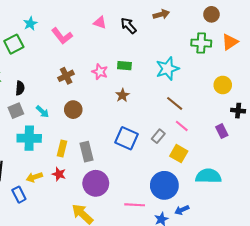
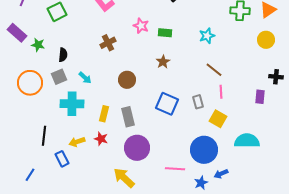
cyan star: (167, 69) -> (207, 36), size x0.7
pink star: (100, 72) -> (141, 26), moved
yellow circle: (223, 85) -> (266, 40), moved
brown circle: (73, 110) -> (127, 80), moved
pink line: (182, 126) -> (221, 92), turned 48
purple rectangle: (222, 131) -> (260, 97), turned 32
gray rectangle: (158, 136) -> (198, 102), turned -56

